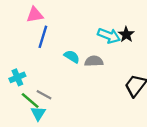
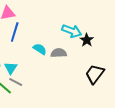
black star: (126, 34) -> (87, 40), moved
cyan triangle: (38, 113) -> (11, 68), moved

